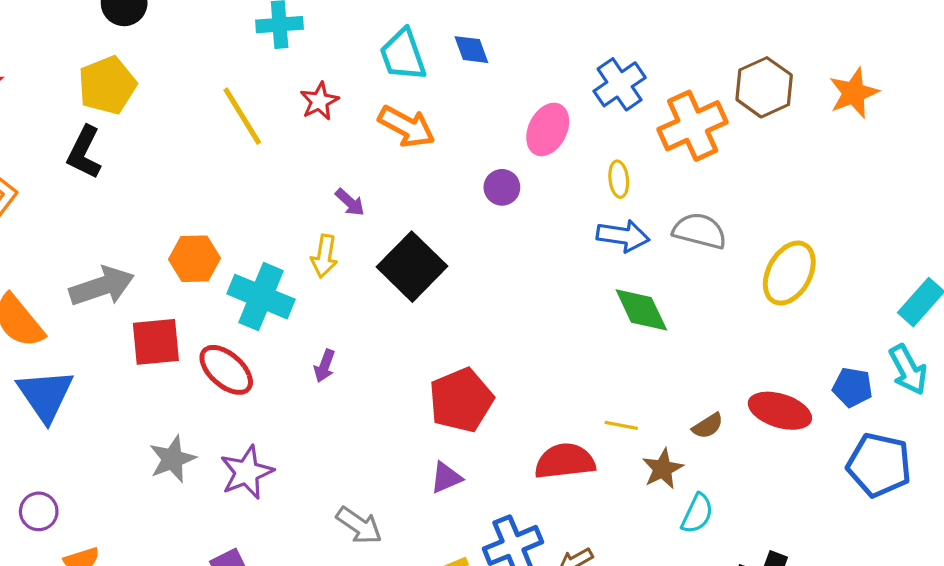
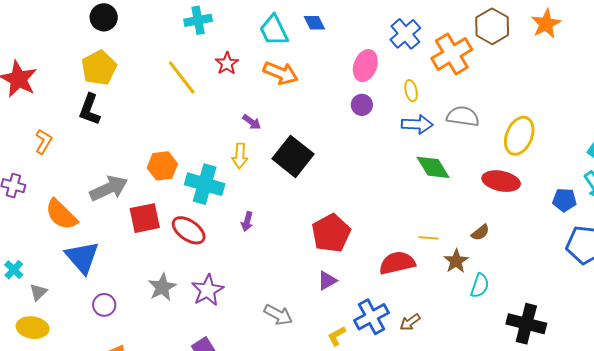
purple circle: (502, 187) -> (362, 105), moved
red ellipse: (780, 411) -> (501, 181), moved
purple circle: (39, 511) -> (104, 305), moved

